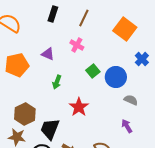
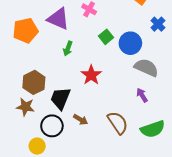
purple triangle: (48, 54) -> (58, 19), size x1.6
gray semicircle: (131, 100) -> (146, 68), size x1.6

